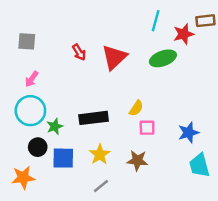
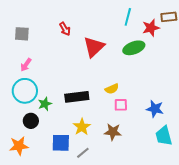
red arrow: (79, 52) -> (65, 29), moved
yellow semicircle: (136, 108) -> (112, 89), turned 32
blue star: (188, 133) -> (155, 109), turned 30
blue square: (63, 158) -> (61, 143), moved

